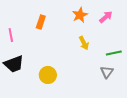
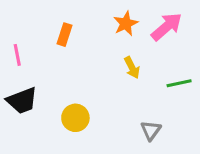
pink arrow: (106, 17) -> (167, 27), size x1.5
gray triangle: (107, 72) -> (151, 130), moved

